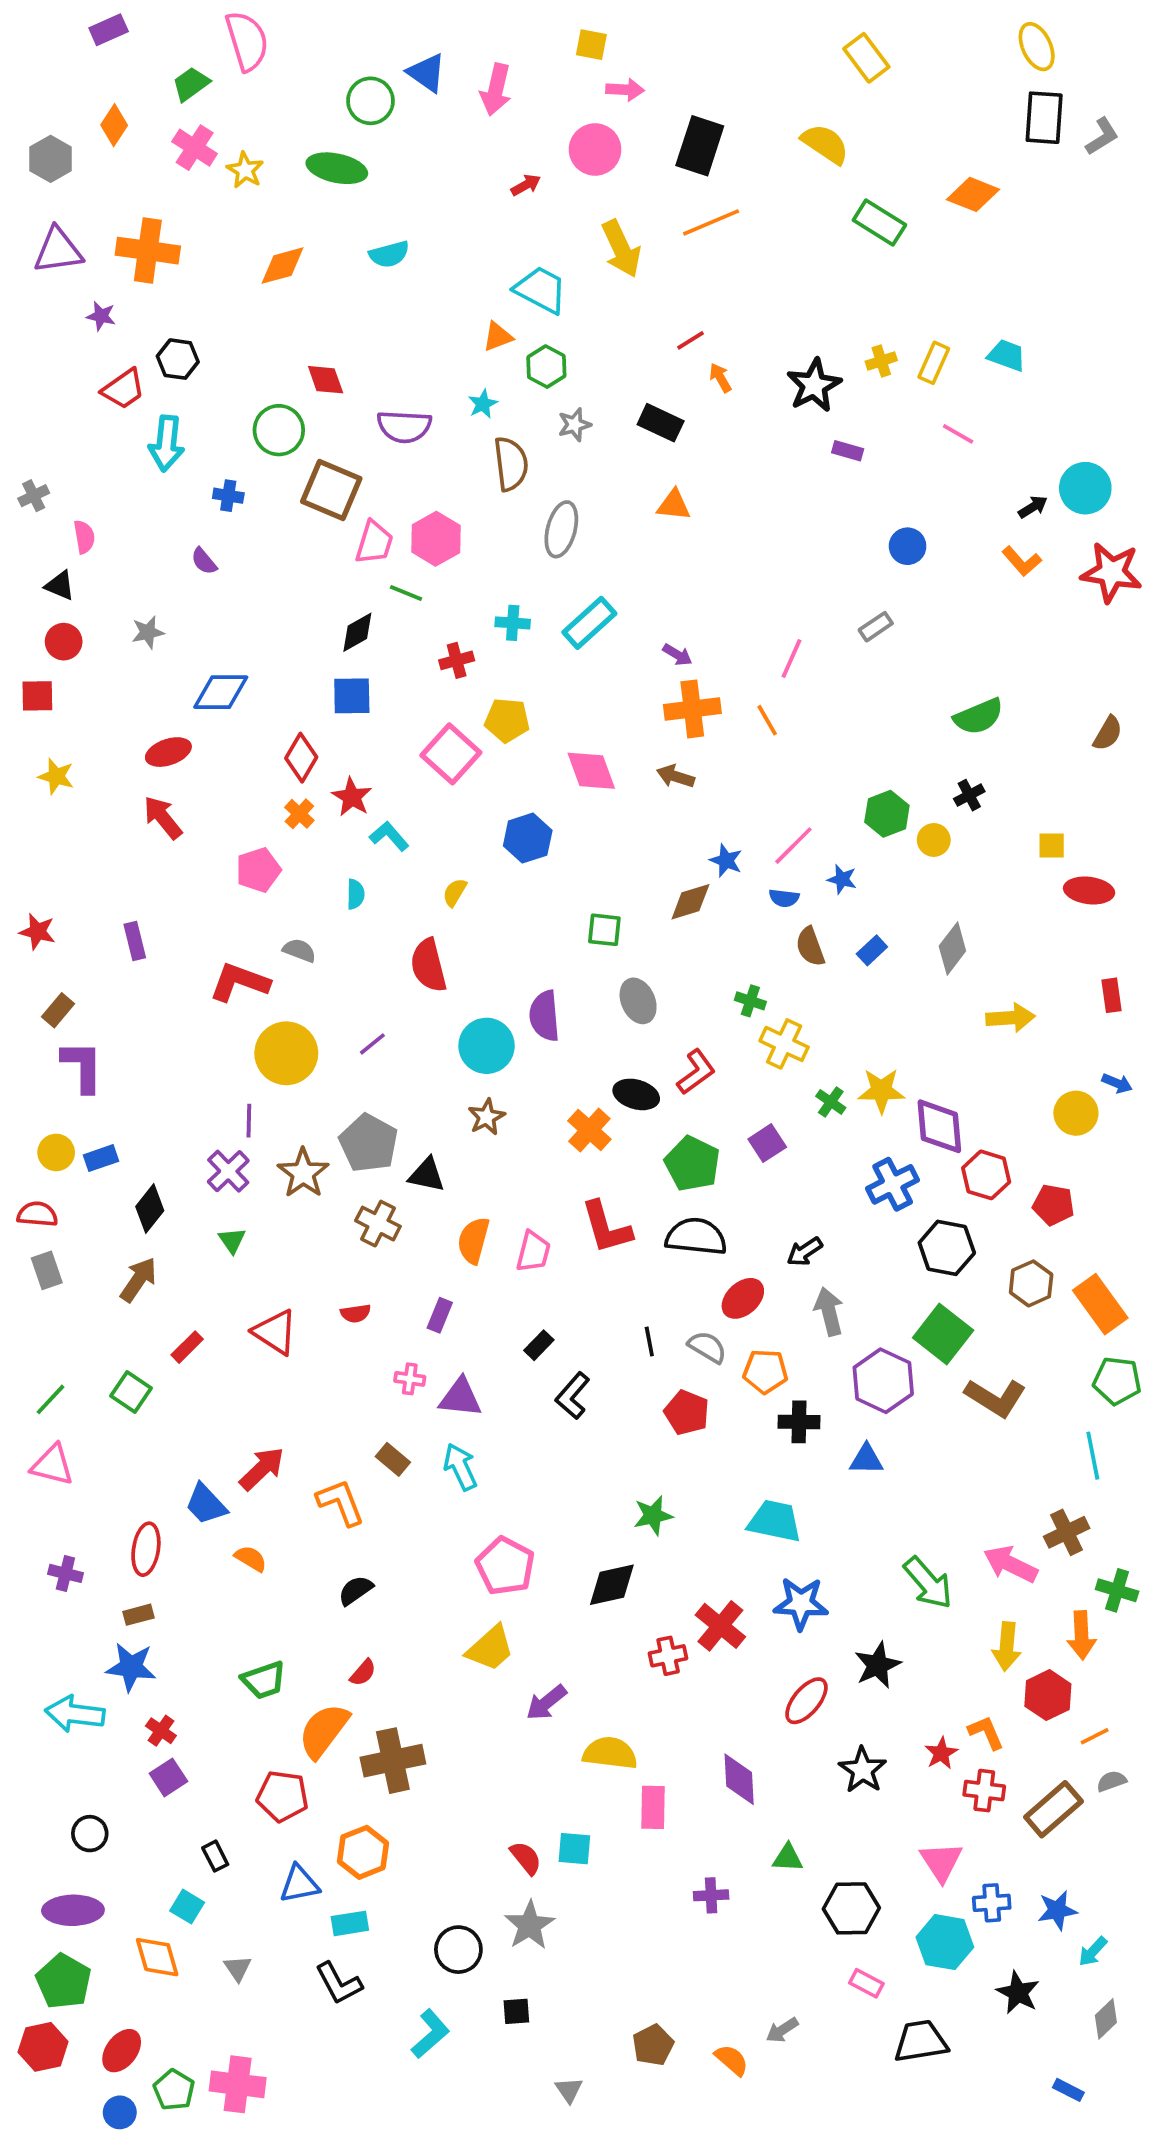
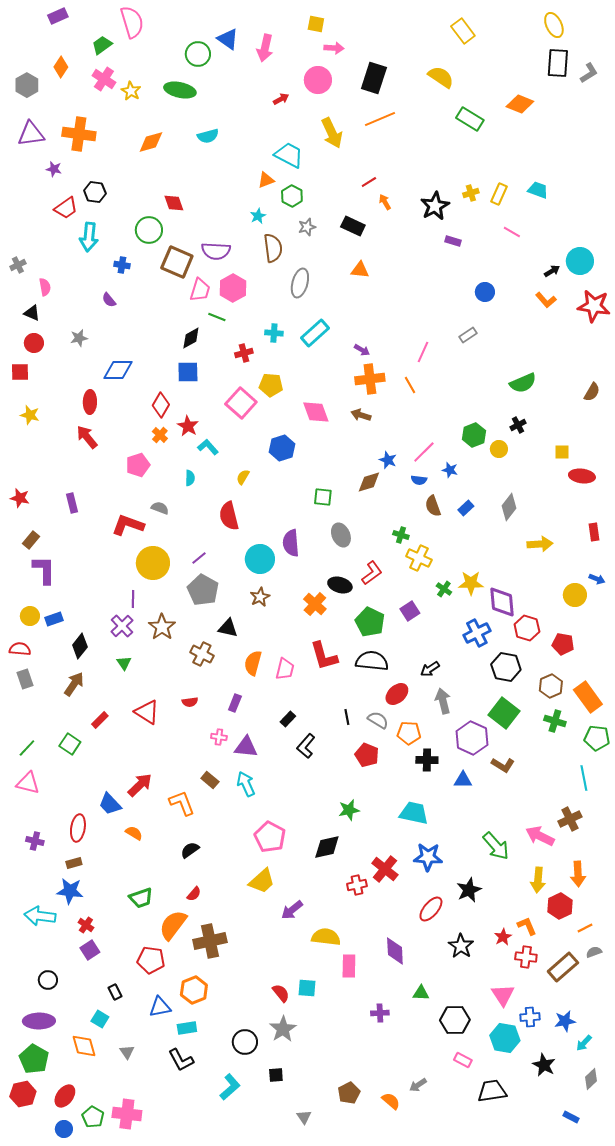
purple semicircle: (404, 426) -> (216, 251), moved
red ellipse: (168, 752) -> (90, 402), turned -70
gray pentagon: (369, 1143) -> (203, 590), moved
brown L-shape: (995, 1398) -> (503, 765), moved, size x0.7
green cross: (1117, 1590) -> (555, 721), moved

